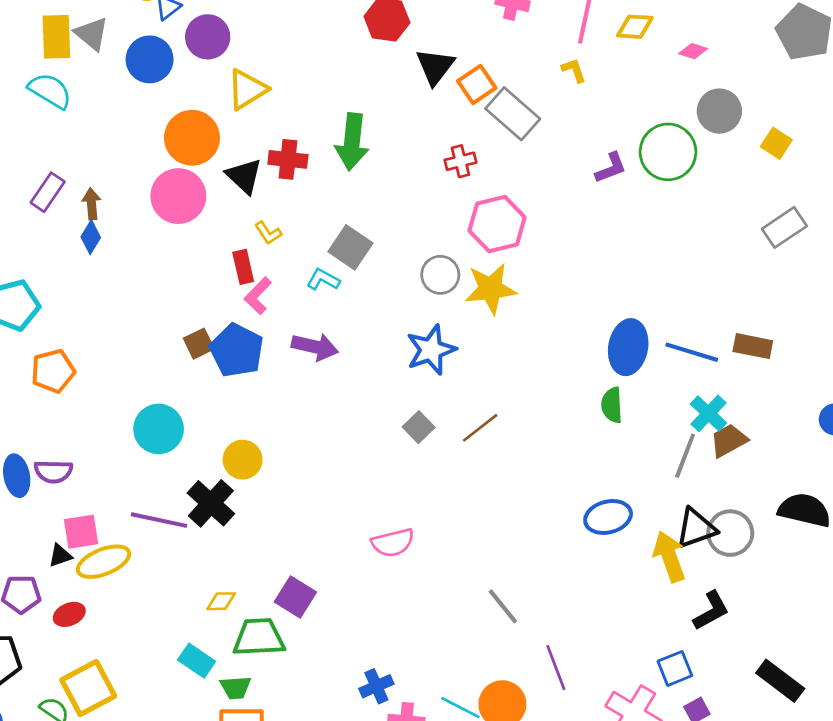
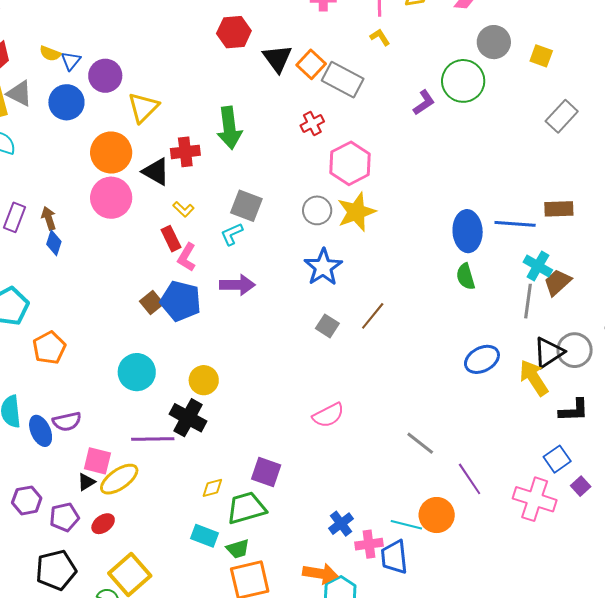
cyan L-shape: (323, 280) -> (232, 234), turned -40
pink square: (81, 532) -> (97, 461), turned 36
black L-shape: (711, 611) -> (574, 410), turned 40

